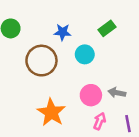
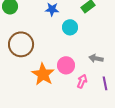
brown circle: (41, 61) -> (21, 44), moved
pink circle: (91, 95) -> (66, 65), moved

